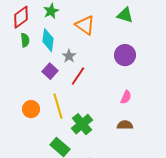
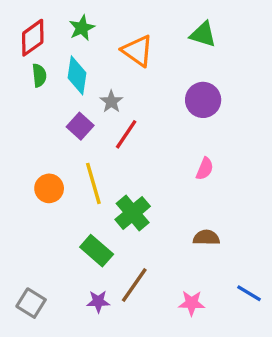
brown semicircle: (125, 125) -> (206, 238), moved

